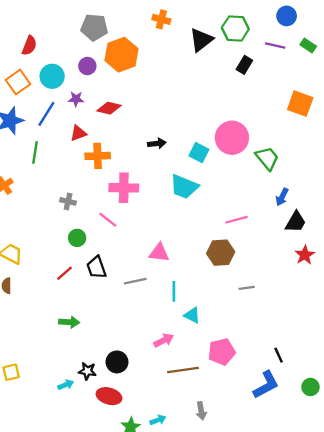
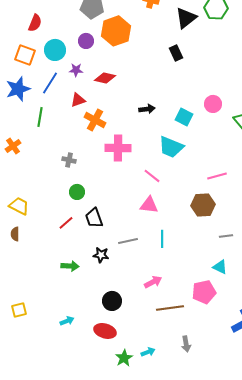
black rectangle: (244, 65) -> (176, 53), moved, turned -56
orange square: (18, 82) -> (25, 55), turned -35
pink circle: (232, 138) -> (213, 104), size x0.6
orange cross: (98, 156) -> (95, 120), turned 30
pink line: (108, 220) -> (152, 176), moved
gray line: (135, 281) -> (128, 241), moved
cyan triangle: (192, 315) -> (220, 267), moved
black star: (87, 371) -> (101, 255), moved

